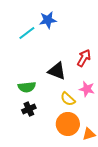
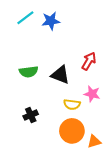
cyan line: (27, 33) -> (25, 18), moved
green semicircle: (27, 87) -> (29, 72), moved
yellow semicircle: (68, 99) -> (72, 104), turned -35

